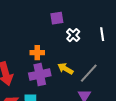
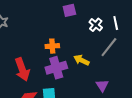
white cross: (73, 35) -> (96, 25), moved
gray line: (89, 73) -> (109, 47), moved

